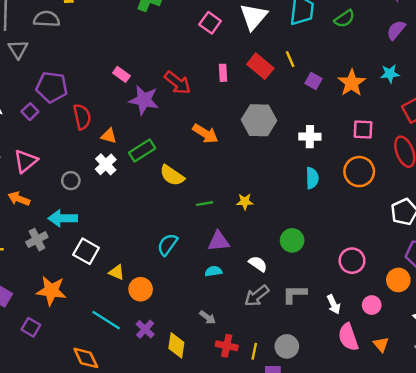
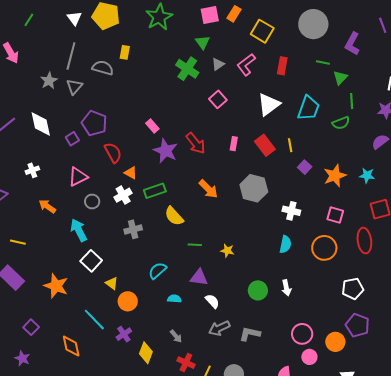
pink square: (210, 23) -> (218, 99), moved
red semicircle: (82, 117) -> (113, 153), turned -30
pink triangle: (26, 161) -> (78, 177), moved
cyan arrow: (63, 218) -> (79, 230), turned 50
gray cross: (37, 240) -> (133, 229), moved
pink circle: (352, 261) -> (302, 334), moved
white semicircle: (258, 264) -> (212, 301), moved
cyan semicircle: (213, 271) -> (174, 299), moved
white arrow: (334, 304) -> (286, 288), moved
purple square: (31, 327) -> (31, 327), moved

